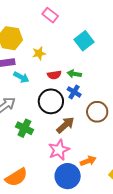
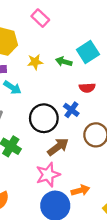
pink rectangle: (50, 15) -> (40, 18), moved
green arrow: (74, 74) -> (64, 62), moved
red semicircle: (54, 75) -> (87, 88), moved

